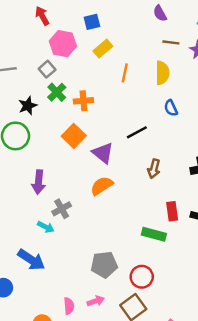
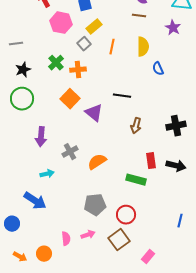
brown line: (171, 42) -> (139, 16), moved
gray square: (47, 69) -> (84, 44), moved
black star: (28, 106) -> (23, 70), moved
blue semicircle: (171, 108) -> (158, 69), moved
black line: (137, 132) -> (122, 96), turned 36
orange semicircle: (102, 186) -> (97, 162), moved
gray cross: (62, 209) -> (70, 152), moved
cyan arrow: (46, 227) -> (47, 174), turned -40

